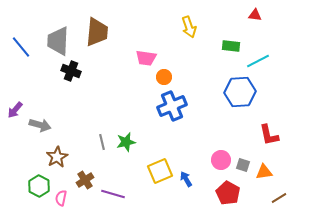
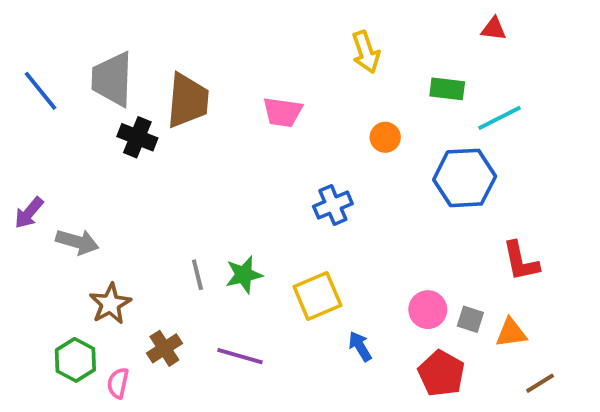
brown trapezoid: (97, 32) -> (188, 100), moved
orange circle: (164, 77) -> (385, 137), moved
blue cross: (172, 106) -> (333, 205), size x0.7
yellow square: (160, 171) -> (317, 296), moved
purple line: (113, 194) -> (240, 356), moved

